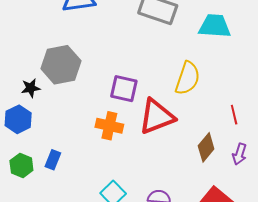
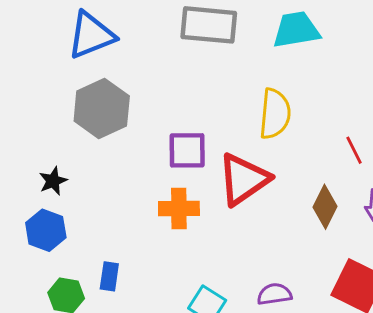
gray hexagon: (61, 65) -> (102, 108), moved

